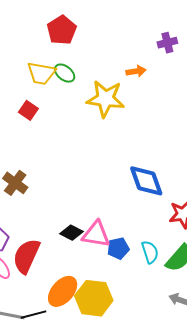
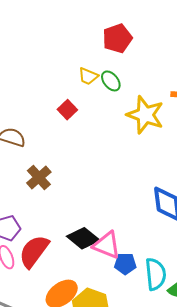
yellow trapezoid: (41, 73) -> (88, 76), size x0.7
black diamond: (72, 233) -> (83, 238), size x1.4
cyan semicircle: (150, 252) -> (156, 274), size x1.4

